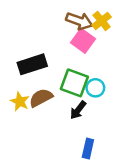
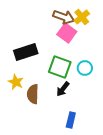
cyan circle: (95, 88) -> (85, 68), moved
brown semicircle: (41, 98) -> (33, 94), moved, turned -60

